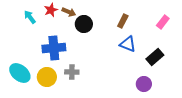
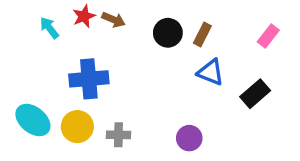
black circle: (84, 24) -> (168, 33), moved
gray cross: (72, 72) -> (118, 135), moved
purple circle: (144, 84) -> (189, 138), moved

